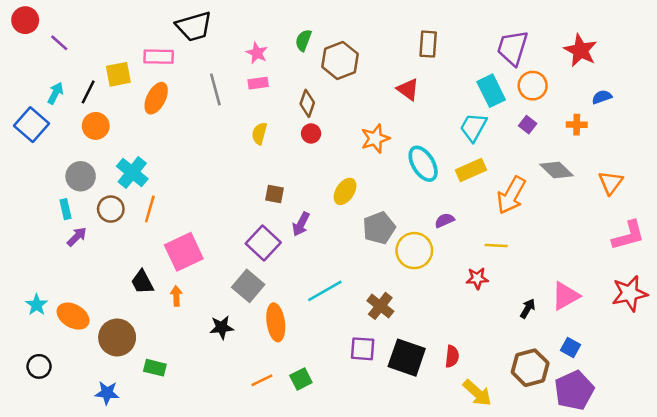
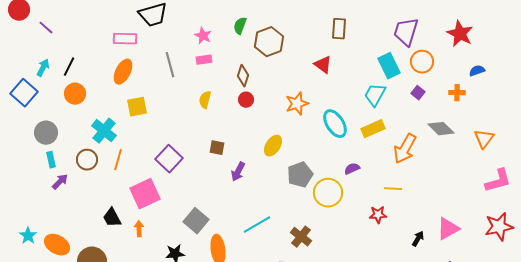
yellow square: (118, 74) -> (137, 107), moved
gray circle: (81, 176) -> (46, 133), moved
purple square: (263, 243) -> (169, 159), moved

